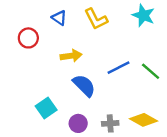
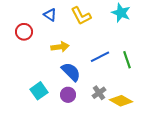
green line: (151, 71) -> (127, 60), turned 30
purple circle: (78, 123) -> (68, 95), moved
gray cross: (110, 123) -> (99, 93), moved, turned -32

